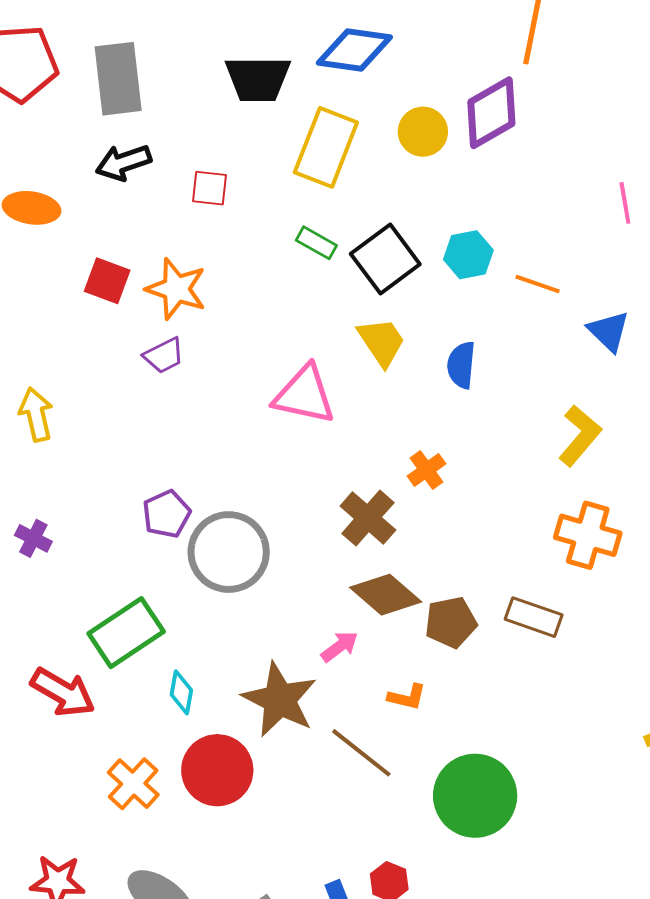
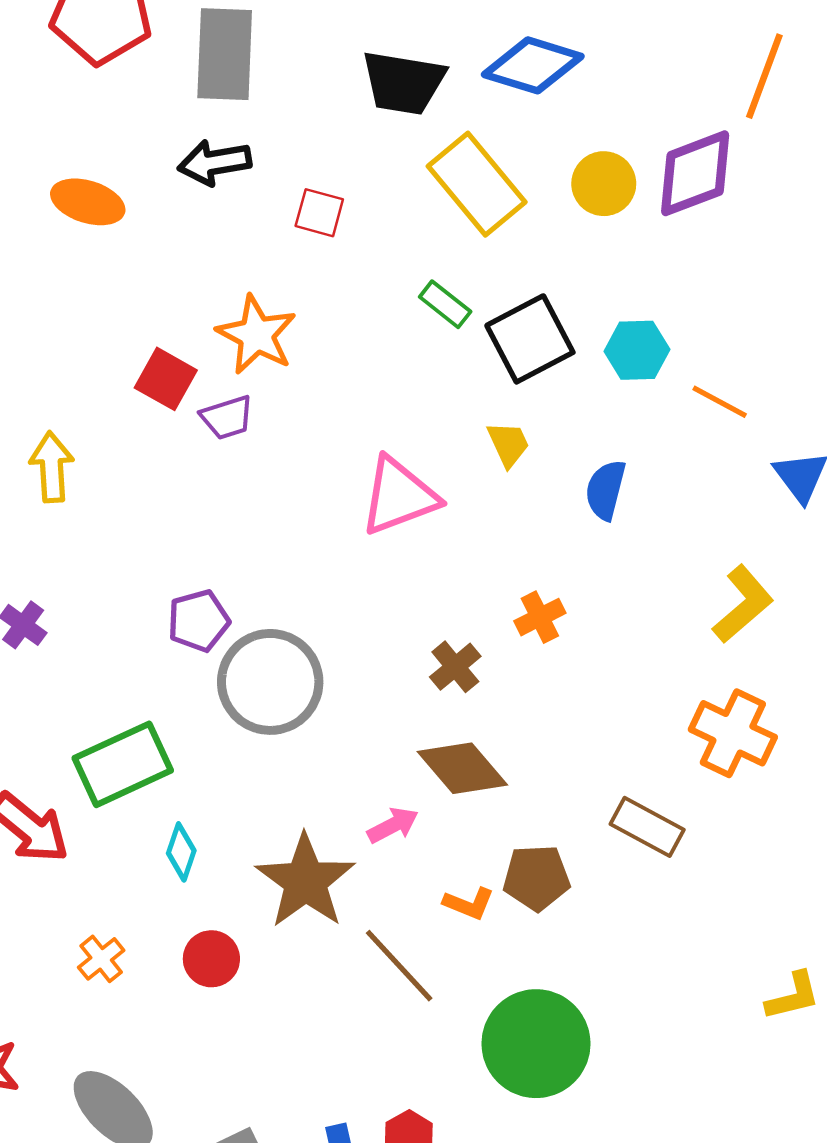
yellow rectangle: (326, 147) -> (477, 184), turned -70
red square: (107, 281) -> (166, 379), moved
yellow trapezoid: (382, 342) -> (508, 444), size x0.7
pink triangle: (304, 395) -> (399, 496), turned -42
brown cross: (368, 518) -> (455, 667), size x0.7
brown pentagon: (451, 622) -> (536, 878), moved
red circle: (217, 770) -> (211, 959), size x0.6
orange cross: (133, 784) -> (101, 959), size x0.7

